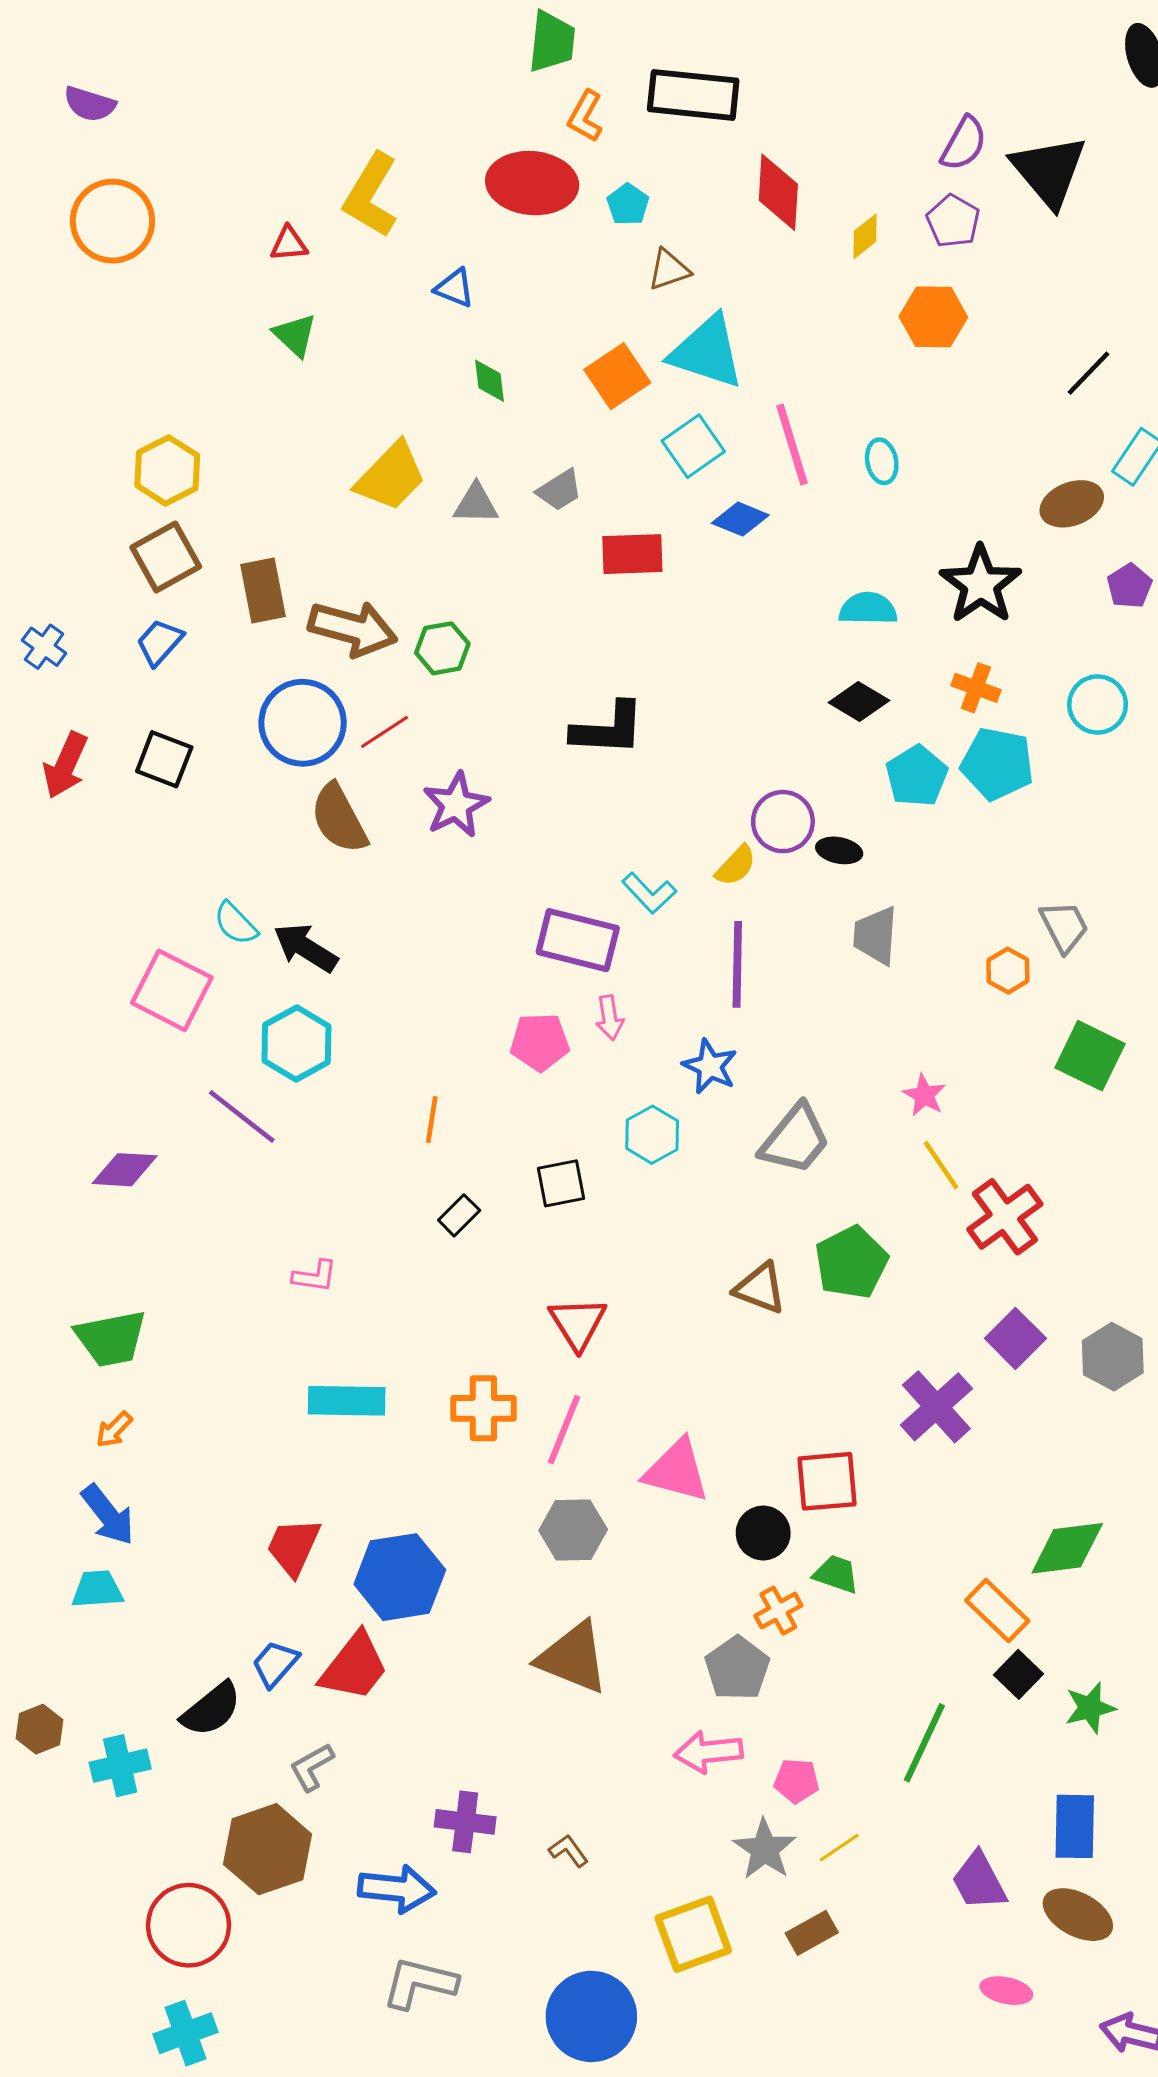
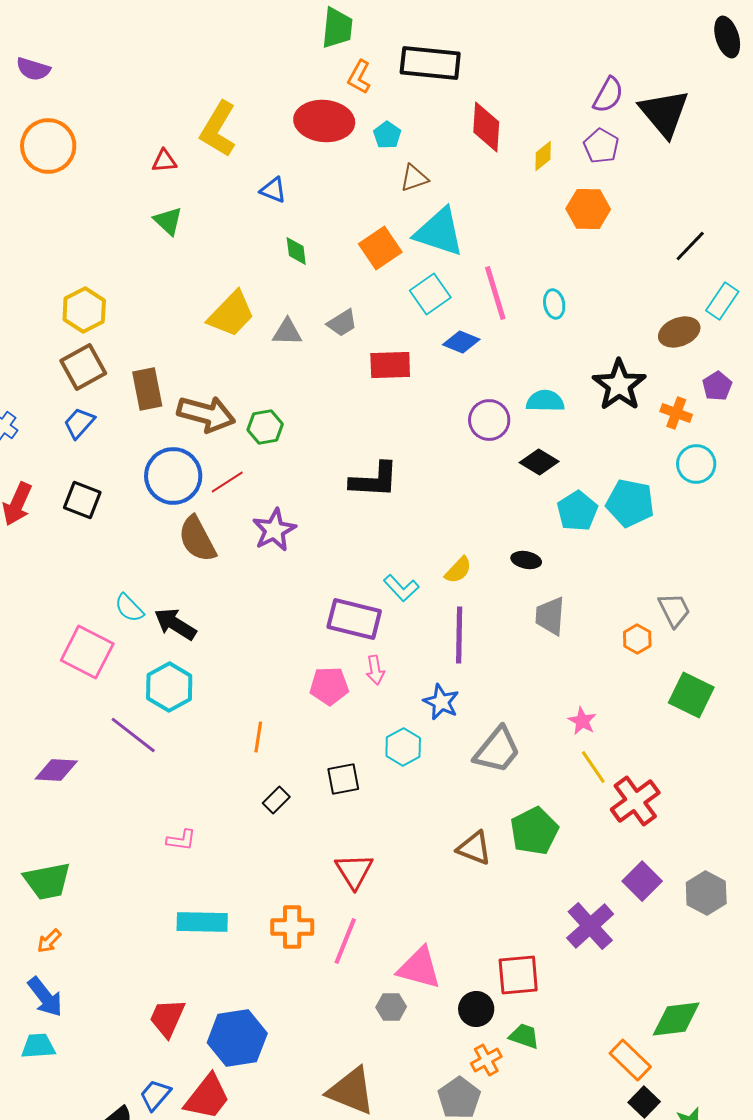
orange cross: (976, 688) -> (676, 413), moved
purple circle: (783, 822) -> (489, 420), moved
gray hexagon: (573, 1530) -> (391, 1007), moved, size x0.7

